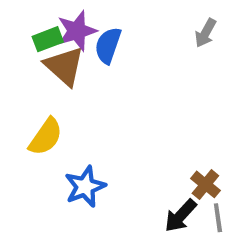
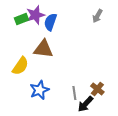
brown triangle: (64, 66) -> (43, 49), moved, turned -35
gray line: (218, 218) -> (74, 93), moved

